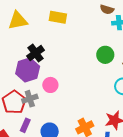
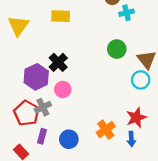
yellow triangle: (18, 21) -> (18, 26), turned -35
black cross: (36, 53) -> (58, 62), moved

